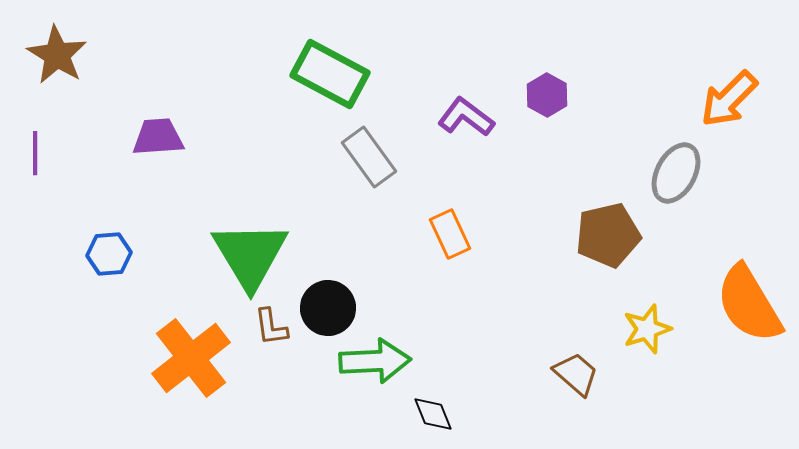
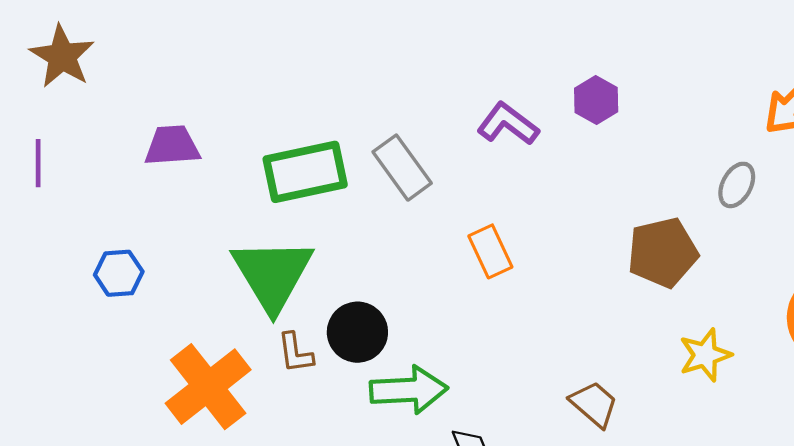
green rectangle: (330, 74) -> (305, 172), moved, turned -40
gray ellipse: (676, 173) -> (737, 185), size x0.7
brown trapezoid: (576, 374) -> (594, 404), moved

